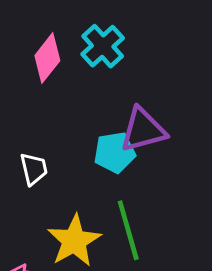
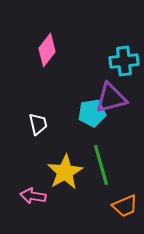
cyan cross: (103, 46) -> (124, 61), moved, turned 36

